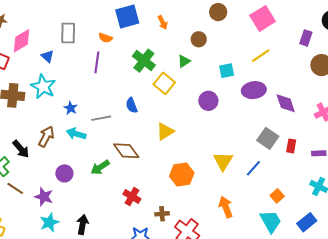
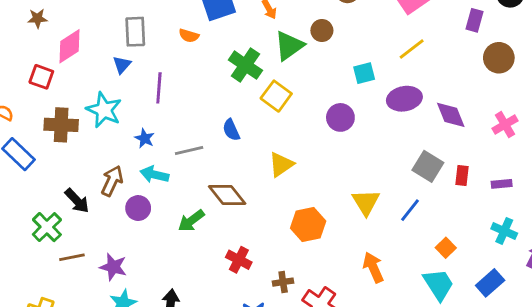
blue triangle: (47, 56) -> (122, 65), moved, turned 32
green triangle: (184, 61) -> (289, 46), moved, size x1.6
purple line: (97, 62) -> (159, 88), moved
purple circle: (64, 173) -> (138, 208), moved
brown line: (15, 188) -> (72, 257), turned -42

